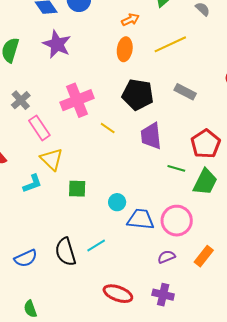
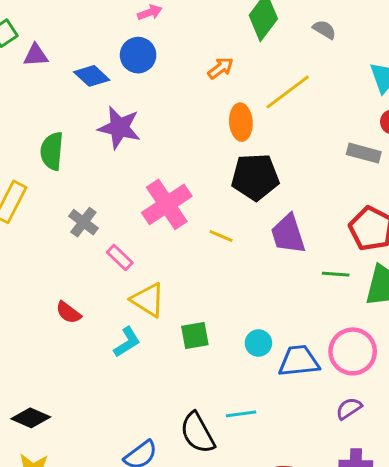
orange ellipse: (125, 49) -> (241, 122), moved
gray rectangle: (185, 92) -> (364, 153), moved
pink rectangle: (39, 128) -> (120, 257), size x0.7
cyan line: (96, 245) -> (241, 414), turned 36

